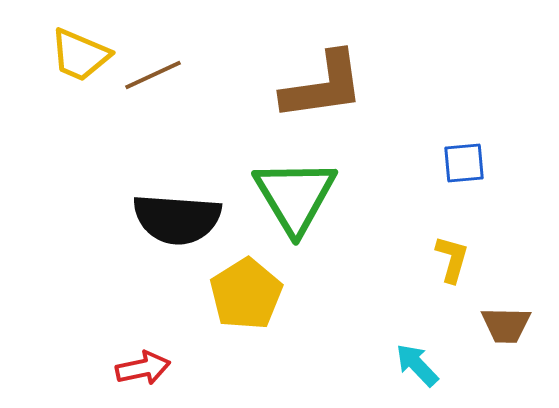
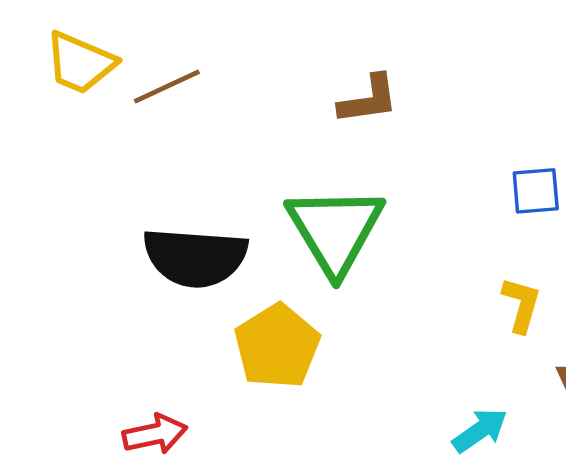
brown L-shape: (323, 86) -> (368, 100), size x0.6
cyan arrow: (417, 365) -> (480, 430), turned 99

